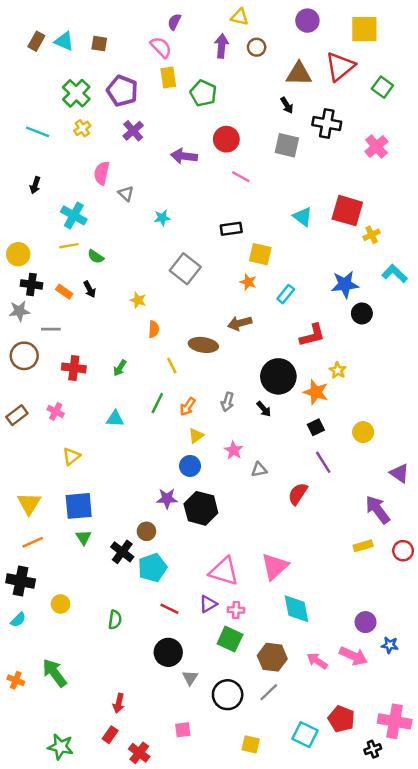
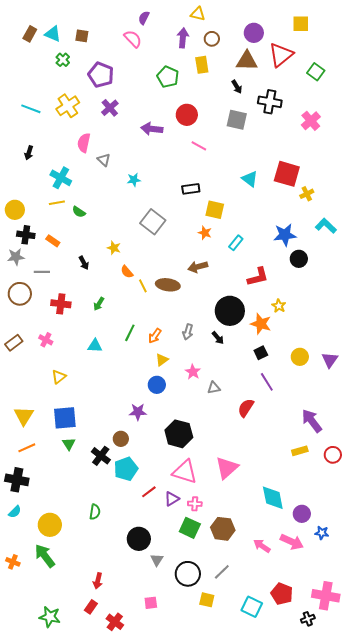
purple circle: (307, 21) -> (254, 33), moved
yellow square: (364, 29) -> (301, 24), size x0.7
yellow rectangle: (168, 77) -> (202, 65), moved
green cross: (76, 93) -> (63, 60), moved, size x0.6
yellow cross: (82, 128) -> (68, 106), size x1.6
black arrow: (90, 289) -> (84, 263), moved
orange semicircle: (154, 329) -> (127, 272), turned 136
yellow line: (172, 366) -> (143, 286), moved
purple triangle: (399, 473) -> (330, 360), moved, turned 30
black hexagon: (201, 508) -> (179, 434), moved
yellow circle: (61, 604) -> (50, 525), moved, size x1.5
red line: (169, 609) -> (149, 492), moved, turned -63
cyan diamond: (297, 609) -> (273, 498), moved
brown hexagon: (272, 657) -> (223, 529), moved
yellow square: (251, 744) -> (207, 600), moved

